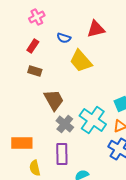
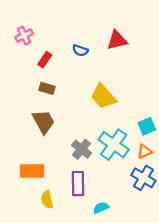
pink cross: (37, 17) -> (24, 36), moved
yellow trapezoid: (81, 61) -> (103, 96), moved
brown trapezoid: (54, 100) -> (44, 122), moved

